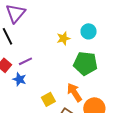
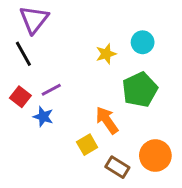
green pentagon: (85, 63) -> (140, 90), turned -30
orange arrow: (74, 92) -> (107, 120), moved

